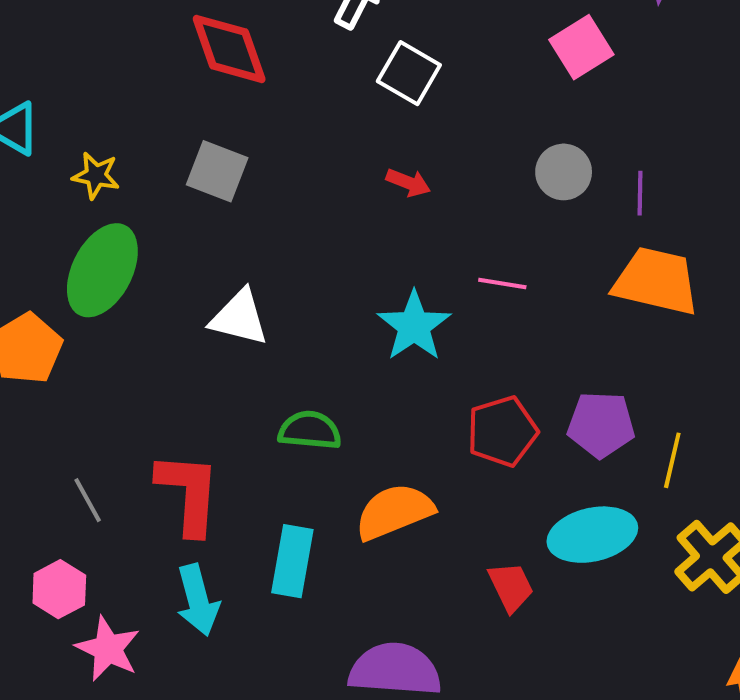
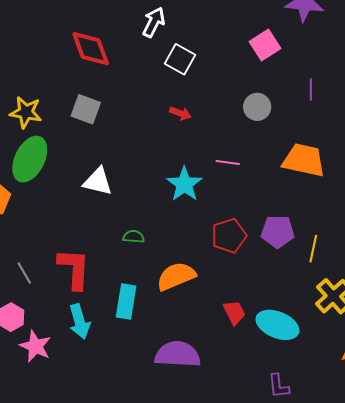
yellow star: (96, 175) -> (26, 112), size x1.4
purple line: (640, 193) -> (311, 89), moved
green semicircle: (310, 430) -> (134, 237), size x0.7
cyan ellipse: (592, 535) -> (277, 325), moved, turned 36

